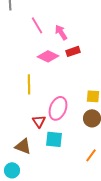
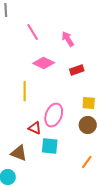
pink arrow: (61, 32) -> (68, 39), moved
red rectangle: (73, 51) -> (77, 70), moved
red triangle: (39, 121) -> (35, 128), turned -32

